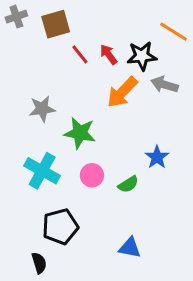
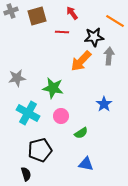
red line: (80, 54) -> (62, 32), moved, turned -48
red arrow: (109, 54) -> (72, 13), moved
gray arrow: (165, 85) -> (109, 56), turned 78
gray star: (42, 109) -> (17, 78), moved
green semicircle: (128, 184) -> (81, 133), moved

